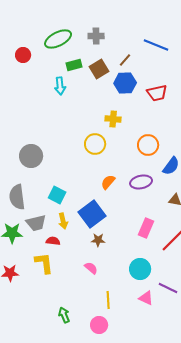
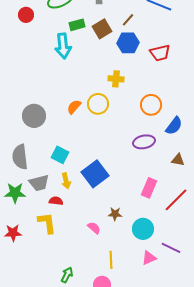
cyan arrow: (60, 86) -> (63, 46), size x1.4
orange semicircle: (108, 182) -> (74, 107), moved
brown star: (98, 240) -> (115, 214), moved
pink triangle: (146, 298) -> (149, 258), turned -49
green arrow: (64, 315) -> (67, 275), turned 49

